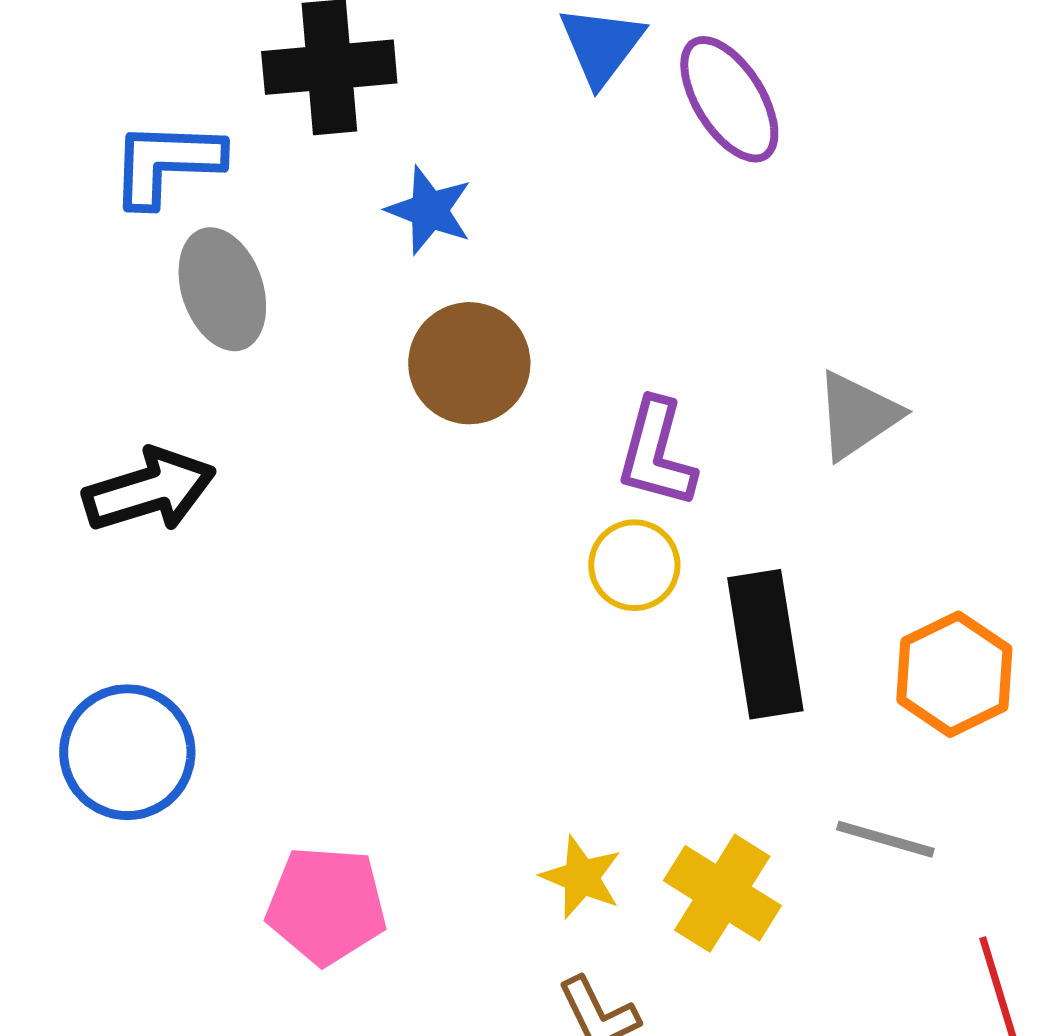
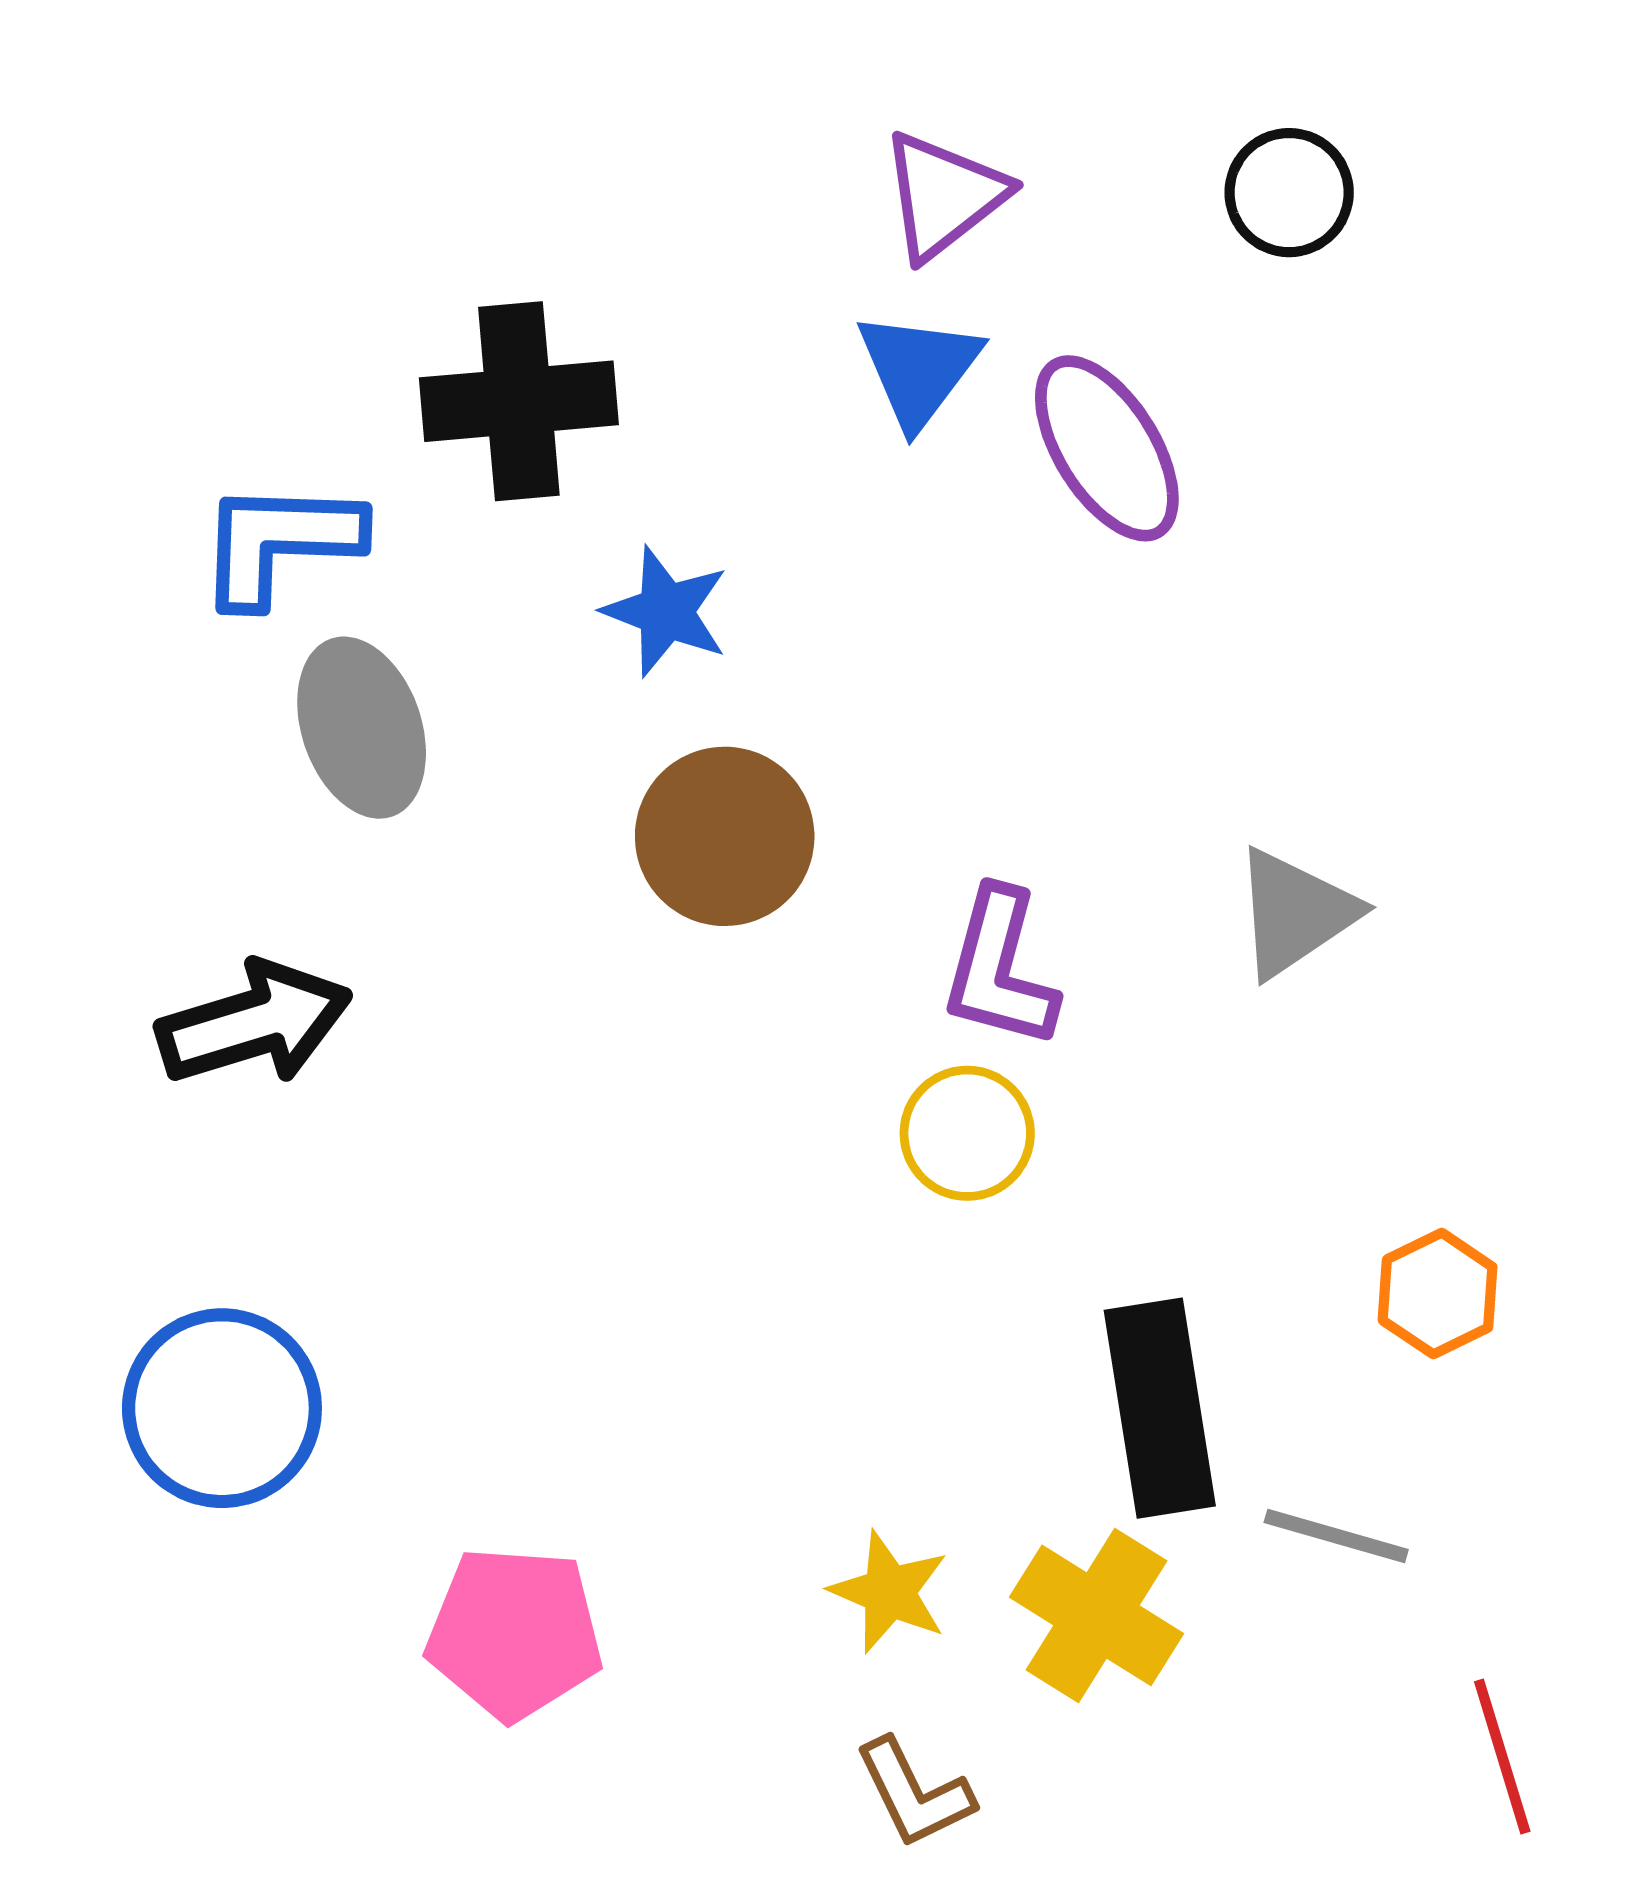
black rectangle: (765, 644) -> (1160, 1408), moved
orange hexagon: (954, 674) -> (1438, 1294), size x0.7

